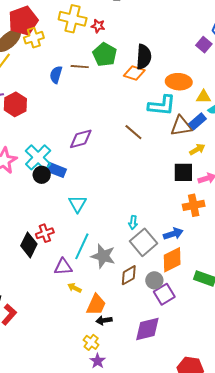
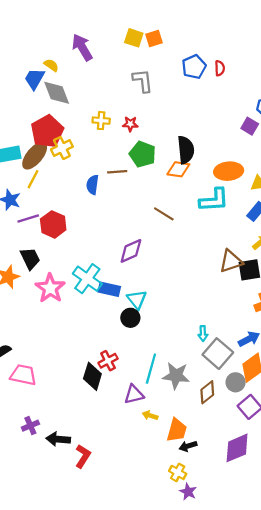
yellow cross: (73, 19) -> (101, 121), size x0.6
brown triangle: (181, 126) -> (231, 261), moved
brown line: (133, 132) -> (164, 214), moved
black circle: (42, 175) -> (130, 318), moved
cyan triangle: (77, 204) -> (137, 299), moved
gray circle: (154, 280) -> (236, 382), moved

